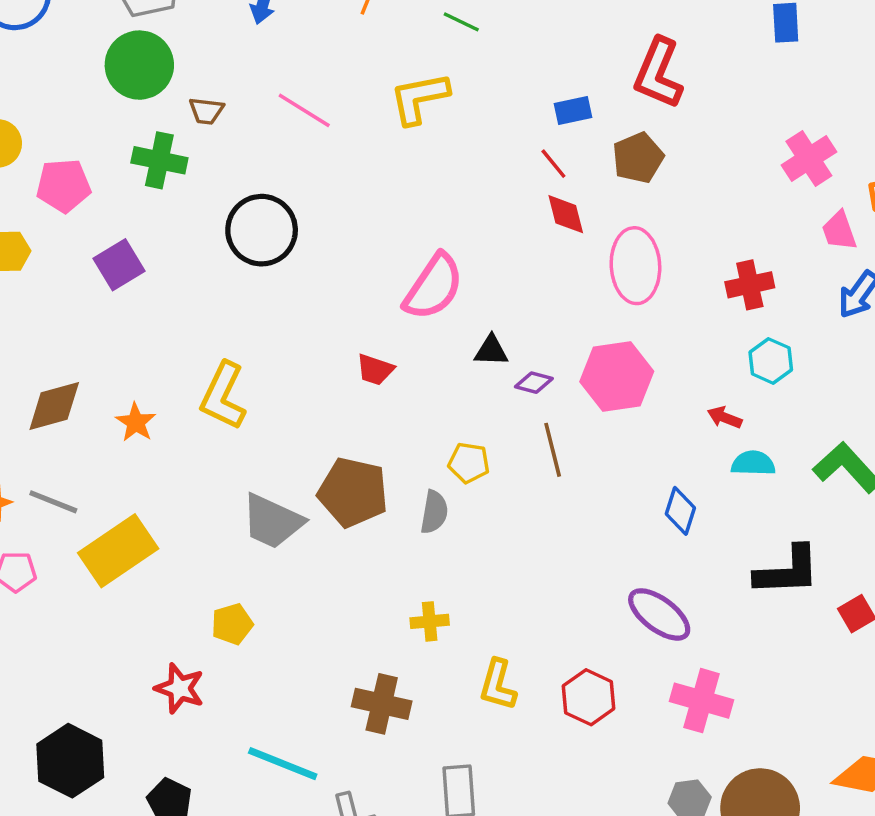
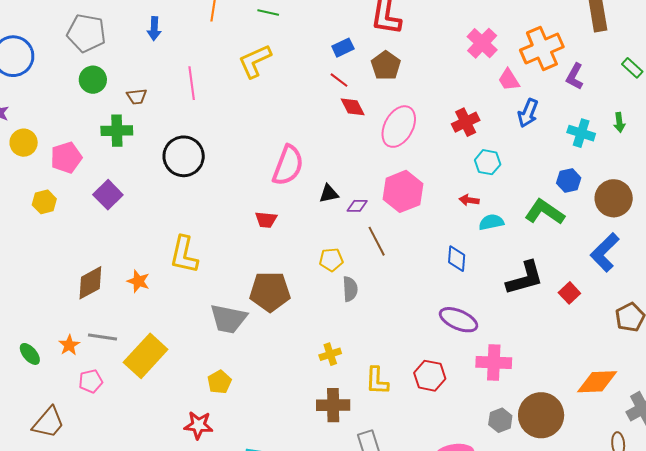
green circle: (139, 65) -> (93, 80), size x0.7
pink line: (304, 110) -> (192, 83), turned 64
pink ellipse: (635, 266) -> (399, 127), turned 45
gray semicircle: (434, 512) -> (350, 289), moved
brown cross: (382, 704) -> (333, 405), moved

